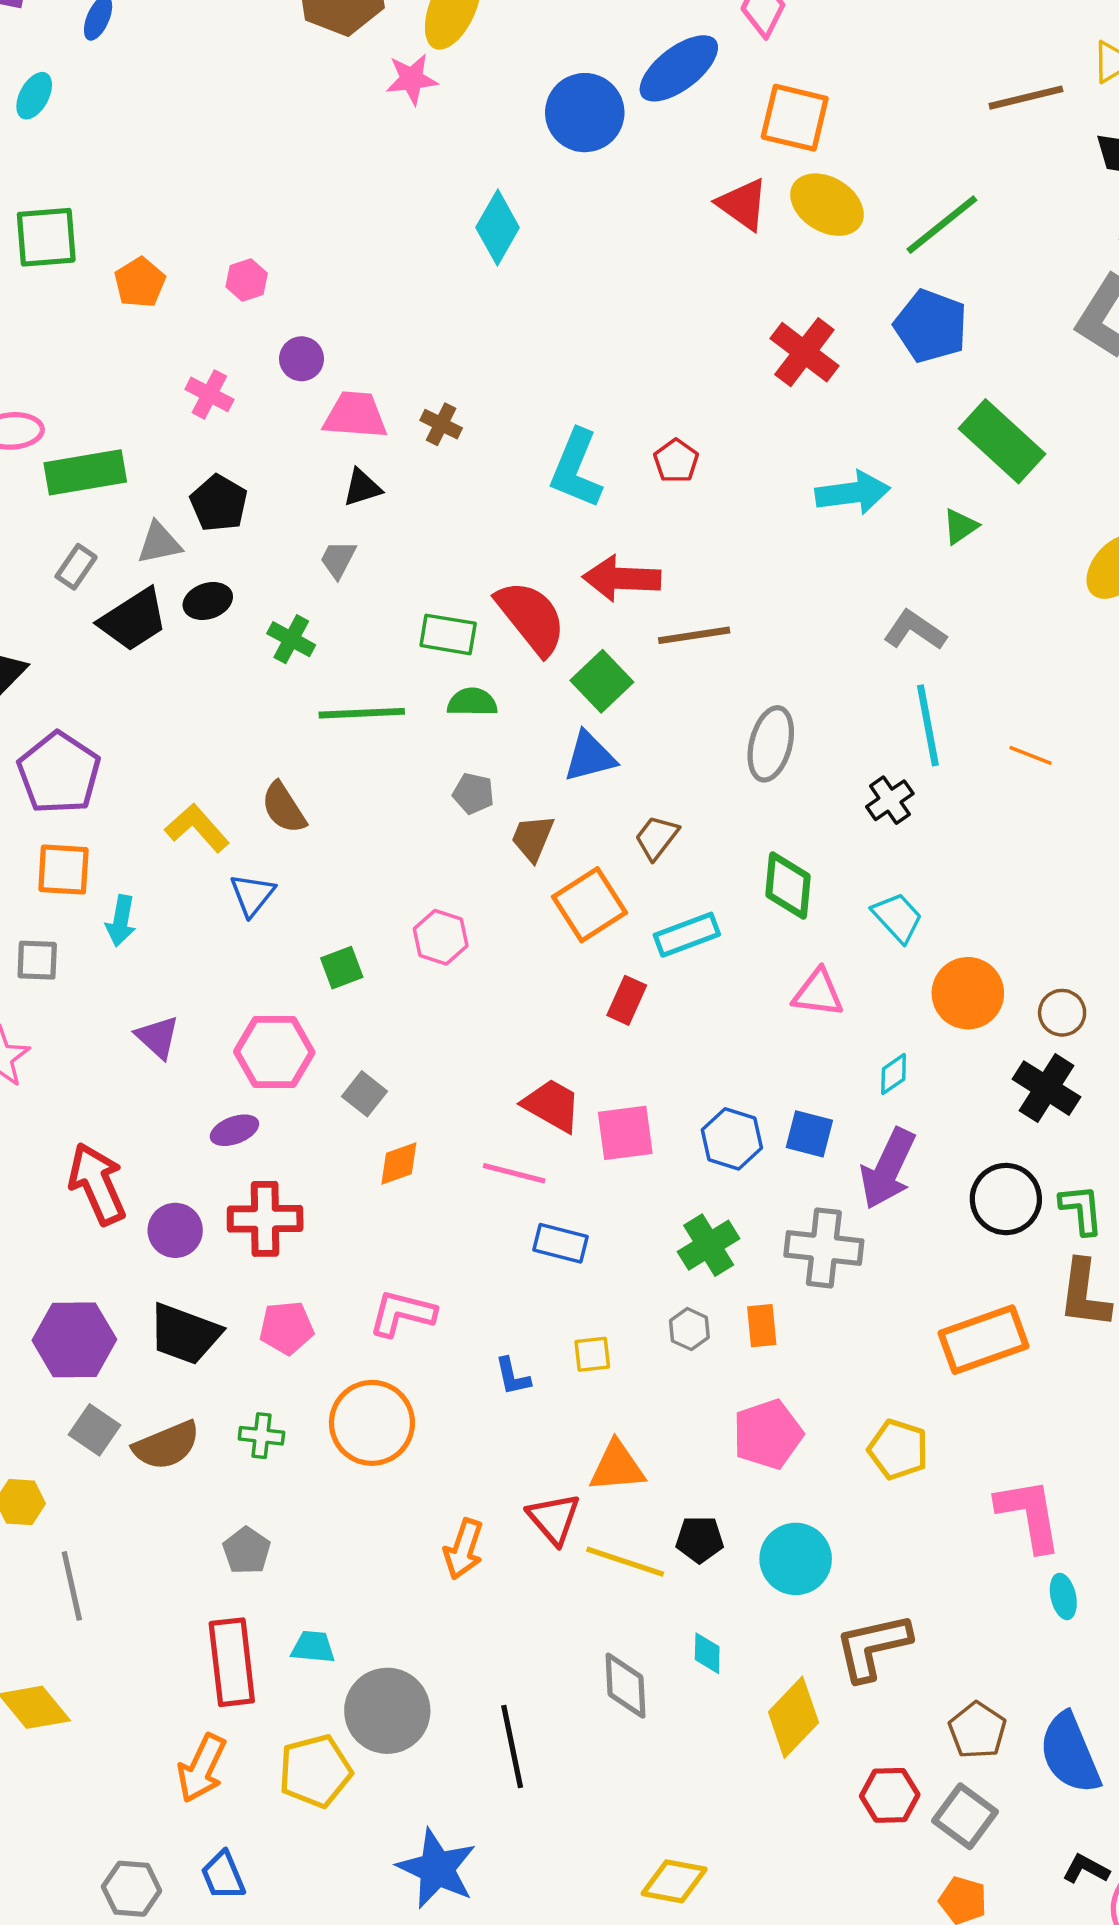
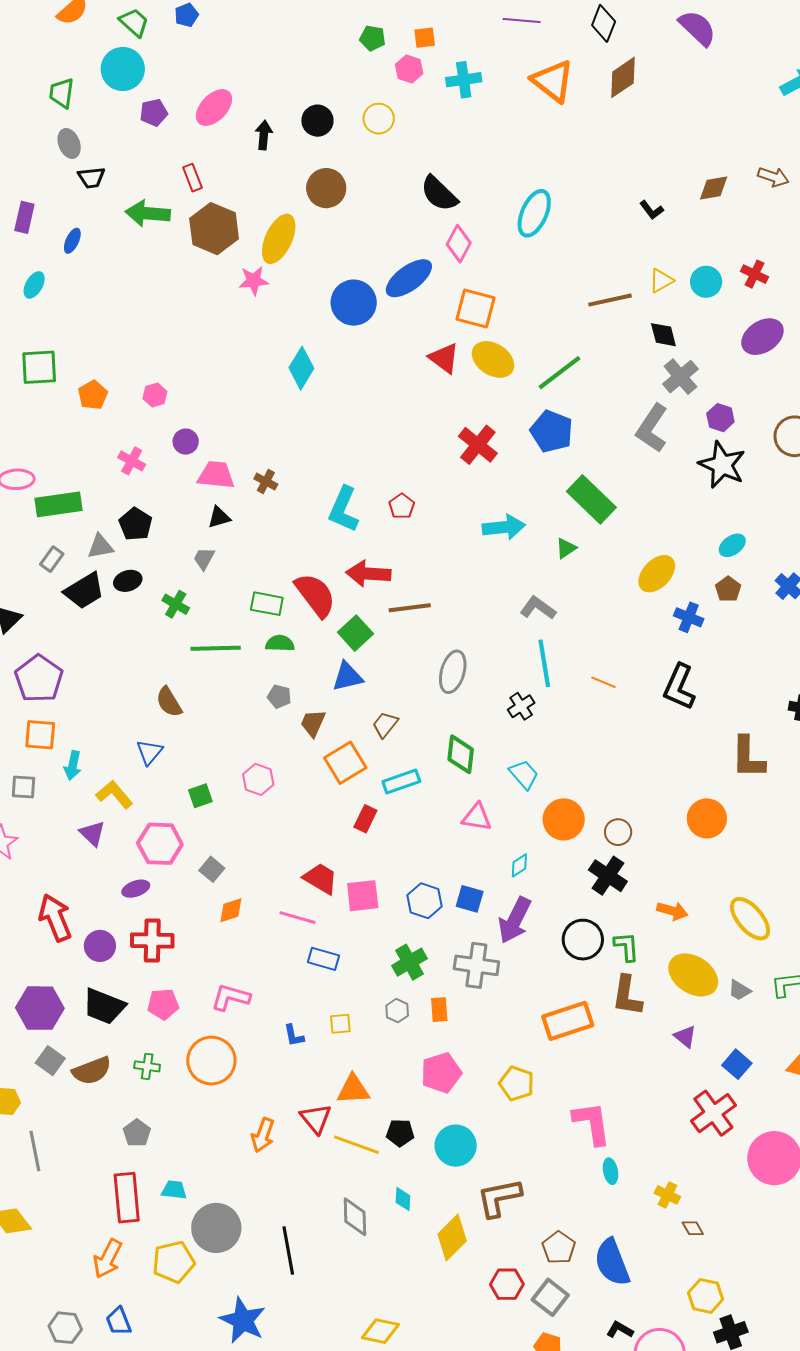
yellow L-shape: (197, 828) -> (114, 794), moved

